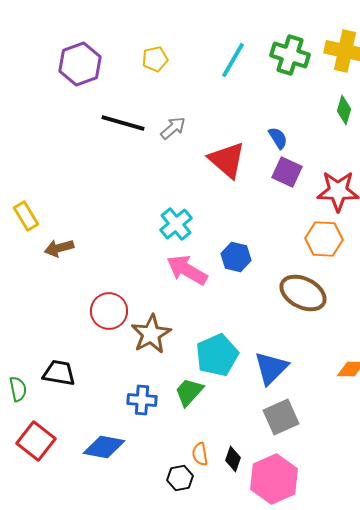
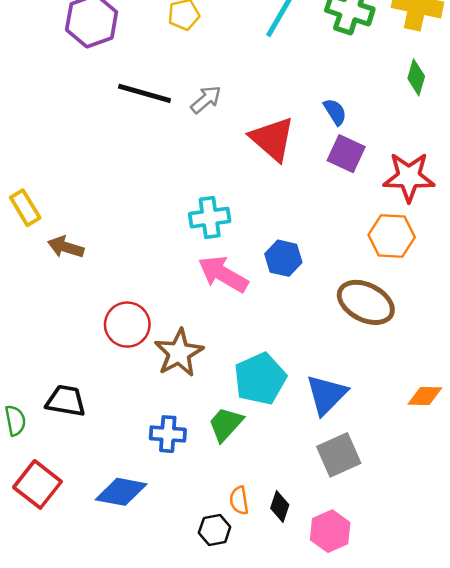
cyan cross: (176, 224) -> (210, 218), turned 32
brown arrow: (59, 248) -> (66, 247), turned 32
pink hexagon: (274, 479) -> (330, 531), size x0.7

